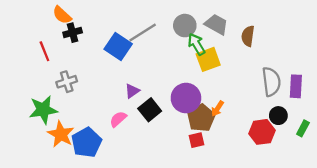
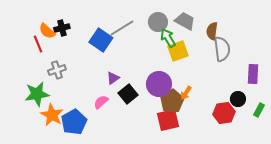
orange semicircle: (62, 15) -> (47, 31), moved
gray semicircle: (271, 82) -> (222, 49), moved
red square: (196, 140) -> (168, 120), size x1.6

